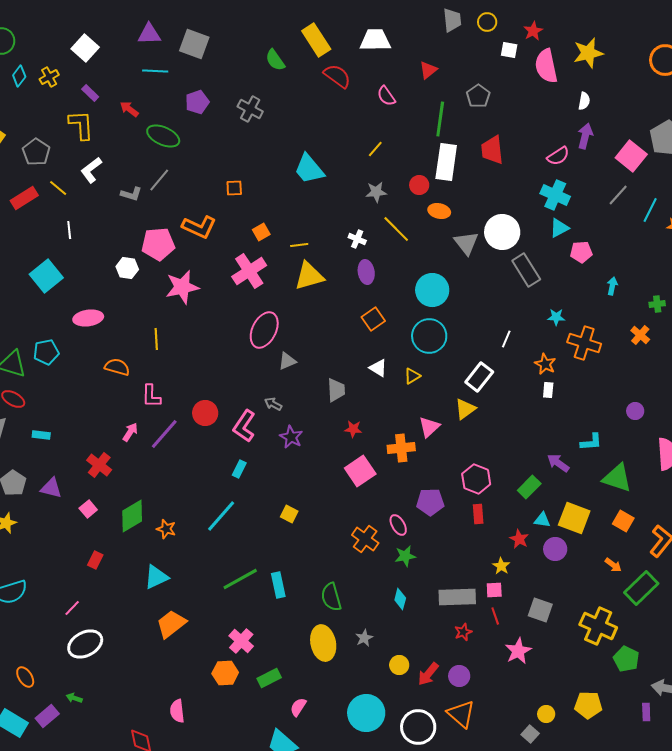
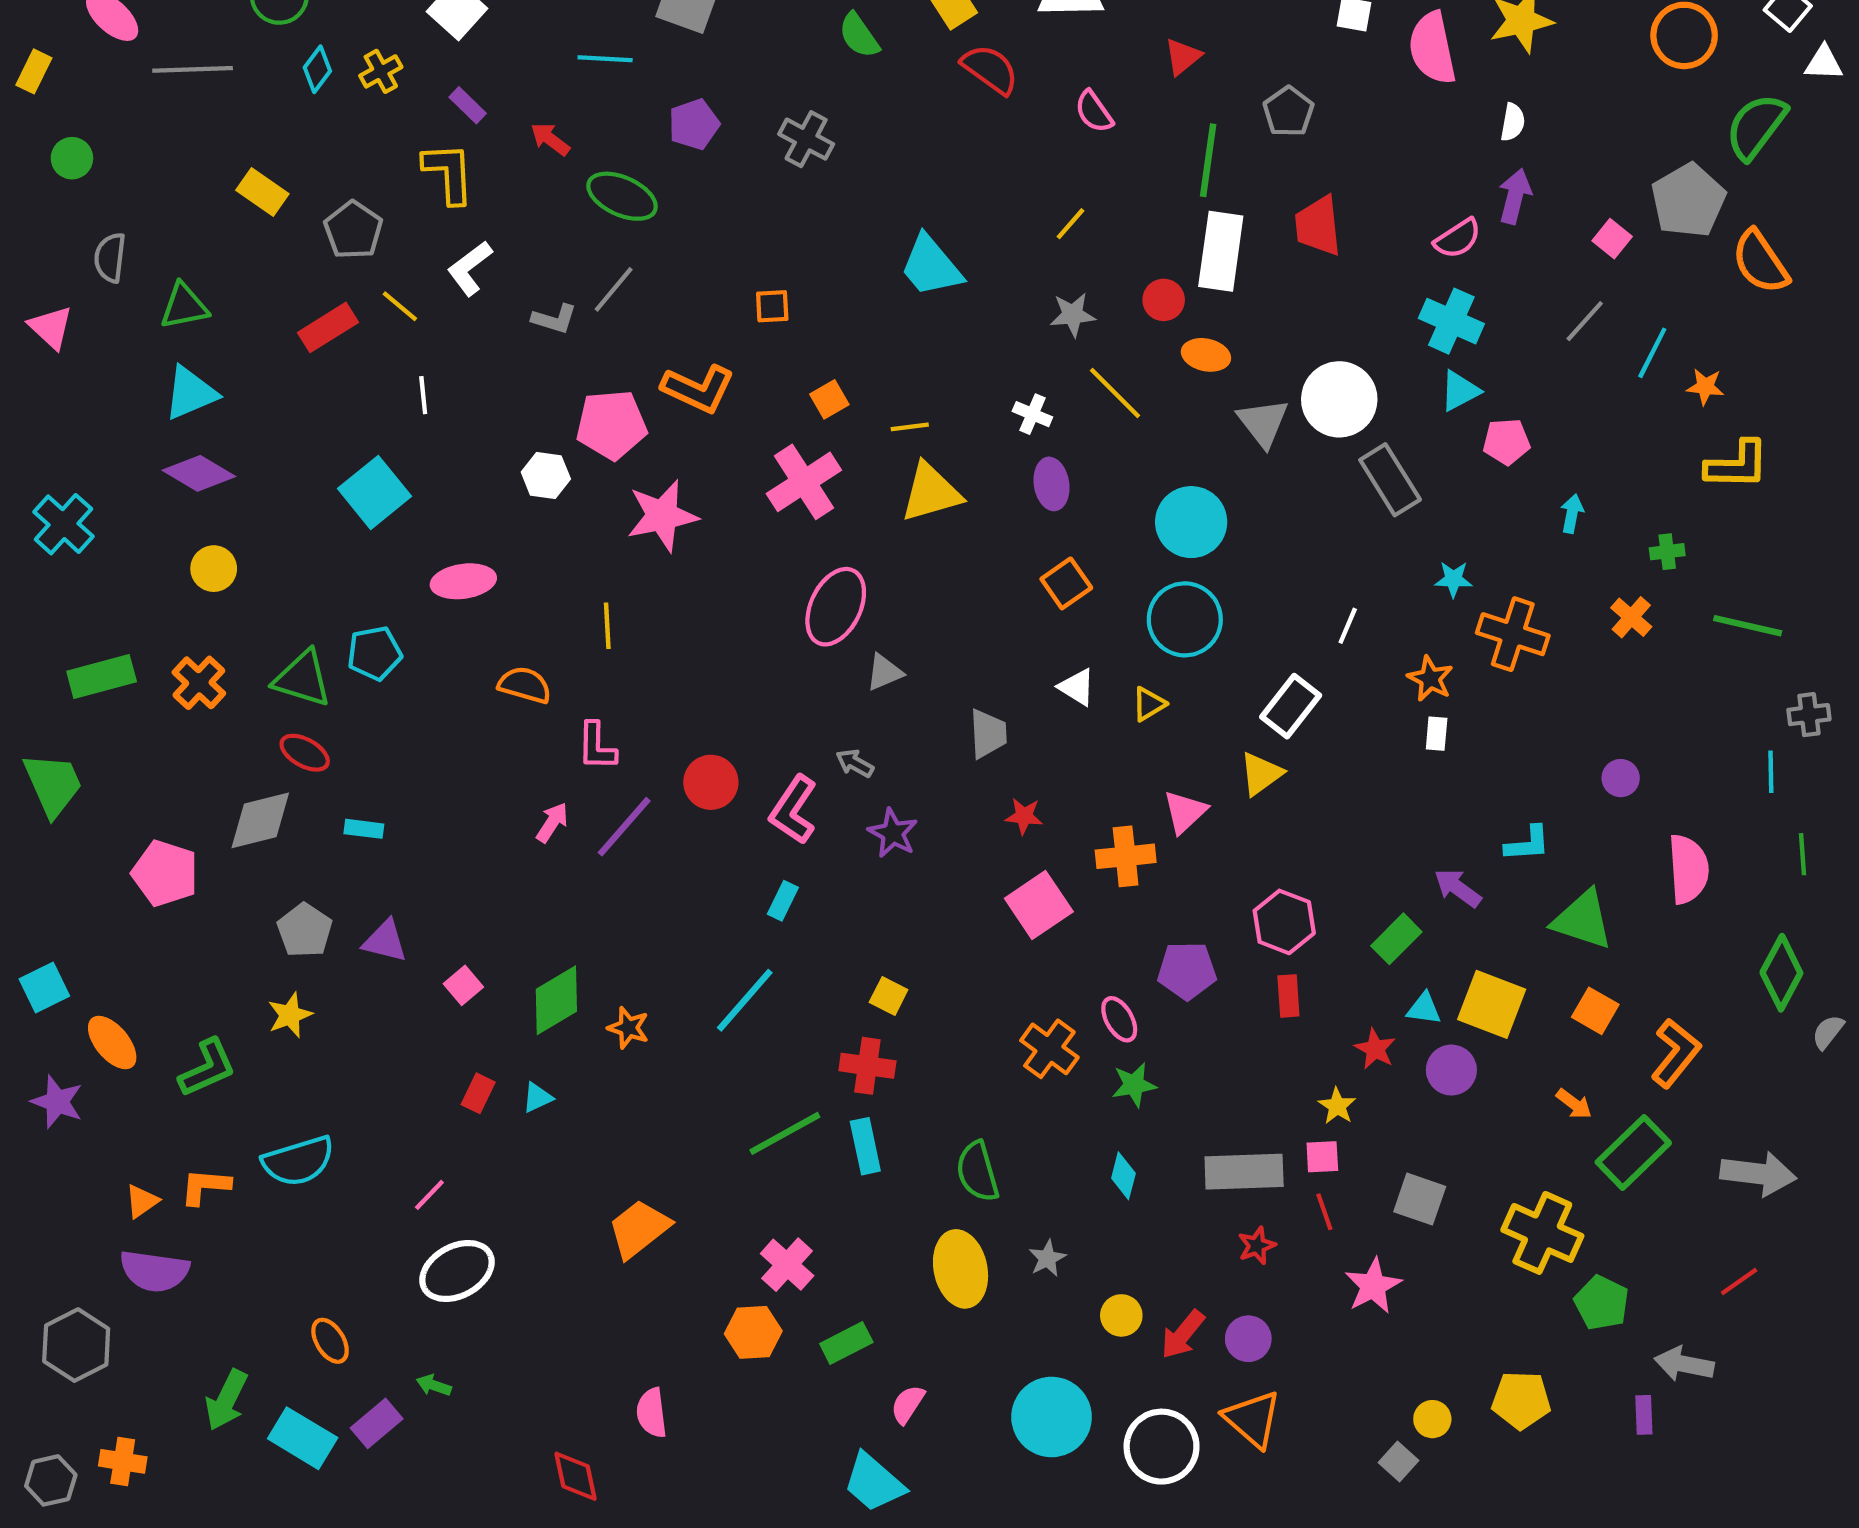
pink square: (631, 156) -> (1612, 239), size x0.6
red cross: (99, 465) -> (867, 1066), moved, turned -30
cyan triangle: (156, 577) -> (537, 1098), moved, size x0.6

